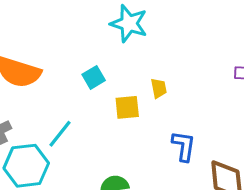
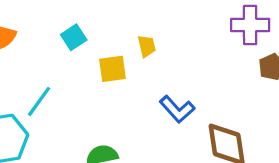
blue L-shape: (184, 146) -> (177, 109), turned 132

